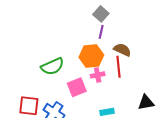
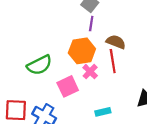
pink cross: (98, 75) -> (90, 72), turned -32

